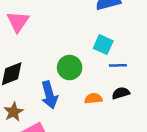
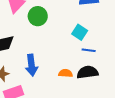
green circle: (70, 68) -> (38, 16), moved
black semicircle: (121, 93) -> (88, 72), size x1.5

